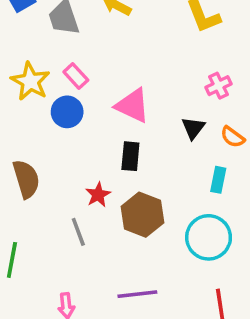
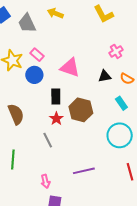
black triangle: (193, 128) -> (105, 76), turned 48
black rectangle: (130, 156) -> (56, 97), moved
cyan rectangle: (218, 180) -> (121, 103), turned -40
brown hexagon: (142, 215) -> (81, 110), moved

